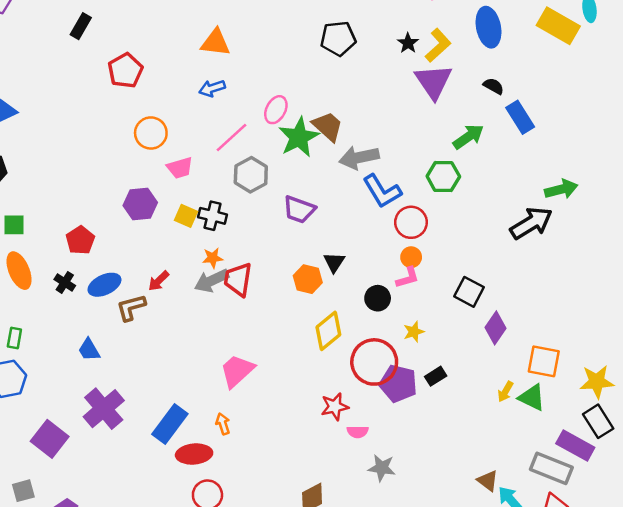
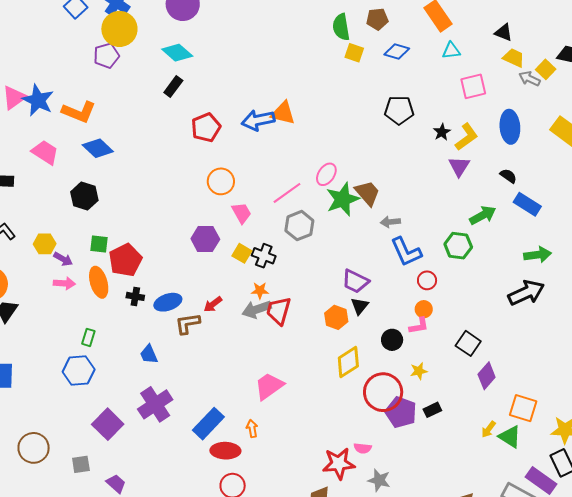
black pentagon: (338, 39) -> (399, 110), moved
purple triangle: (433, 81) -> (459, 166), size x0.7
blue arrow: (212, 88) -> (258, 120), moved, size x1.5
blue rectangle: (520, 117) -> (527, 204), turned -32
gray arrow: (359, 158) -> (390, 222), size x0.6
pink trapezoid: (180, 168) -> (241, 213), turned -110
green arrow: (561, 189) -> (538, 255), moved
purple trapezoid: (299, 209) -> (355, 281), moved
red circle: (411, 222) -> (427, 280), size x0.7
red pentagon: (80, 240) -> (125, 260), moved, size x1.4
black cross: (65, 282) -> (135, 296), turned -30
red star: (335, 407) -> (339, 464), moved, size x1.4

